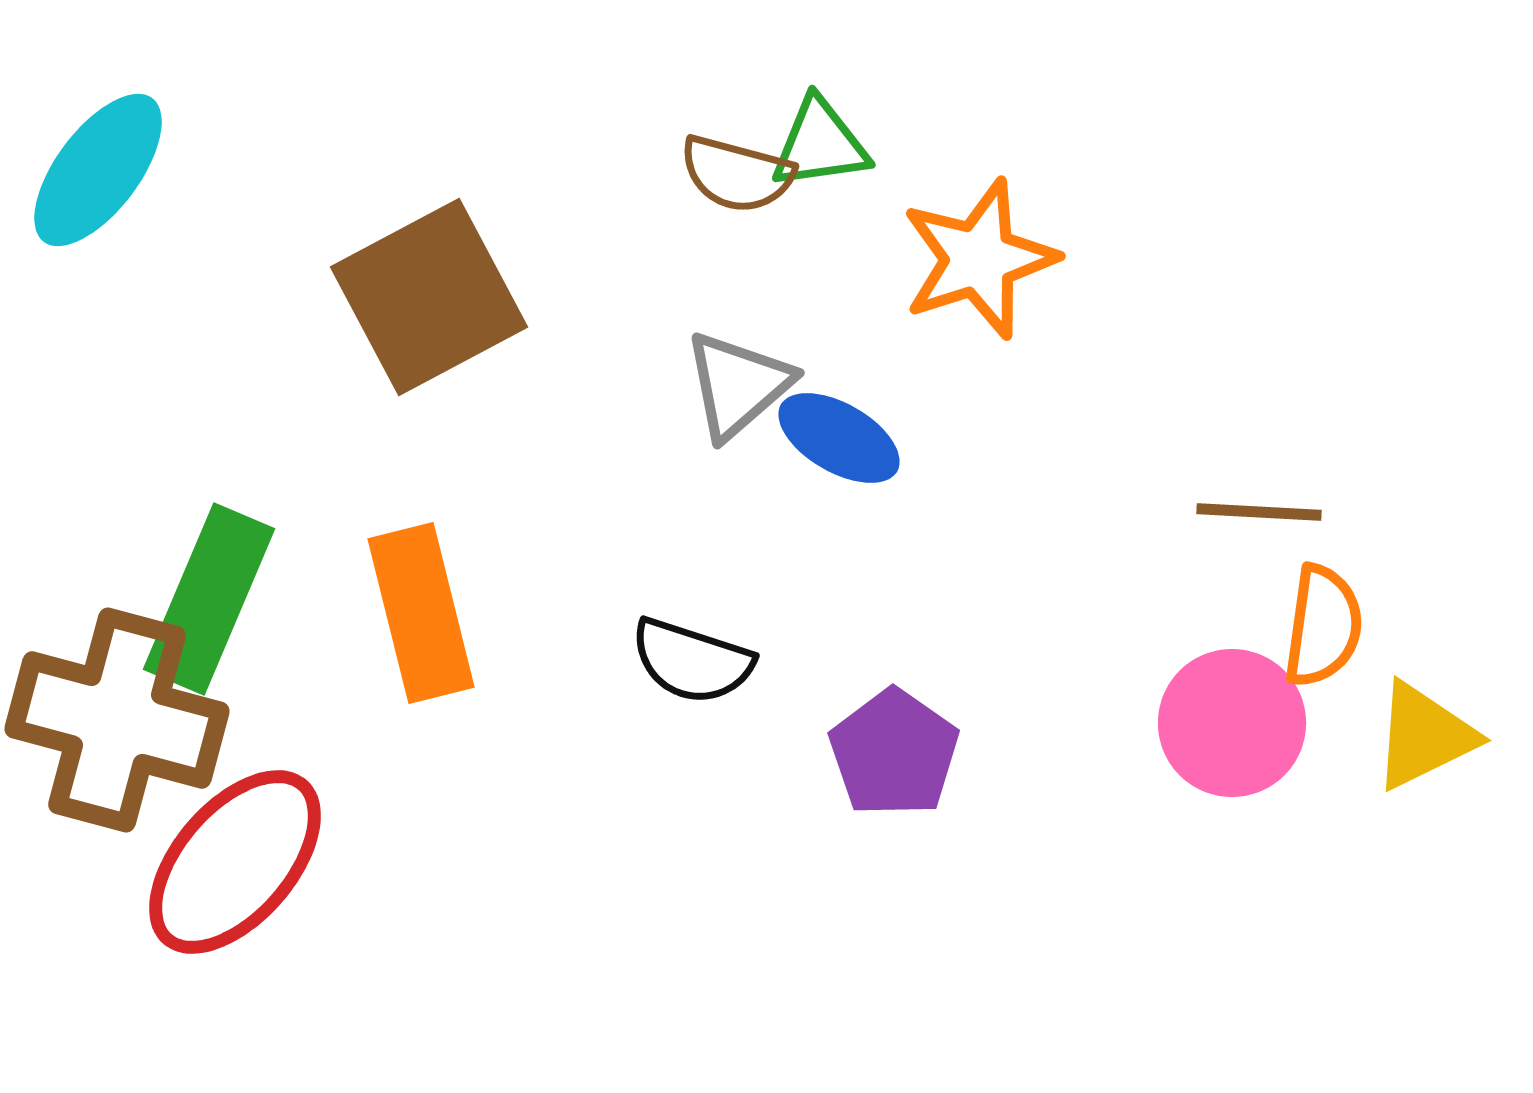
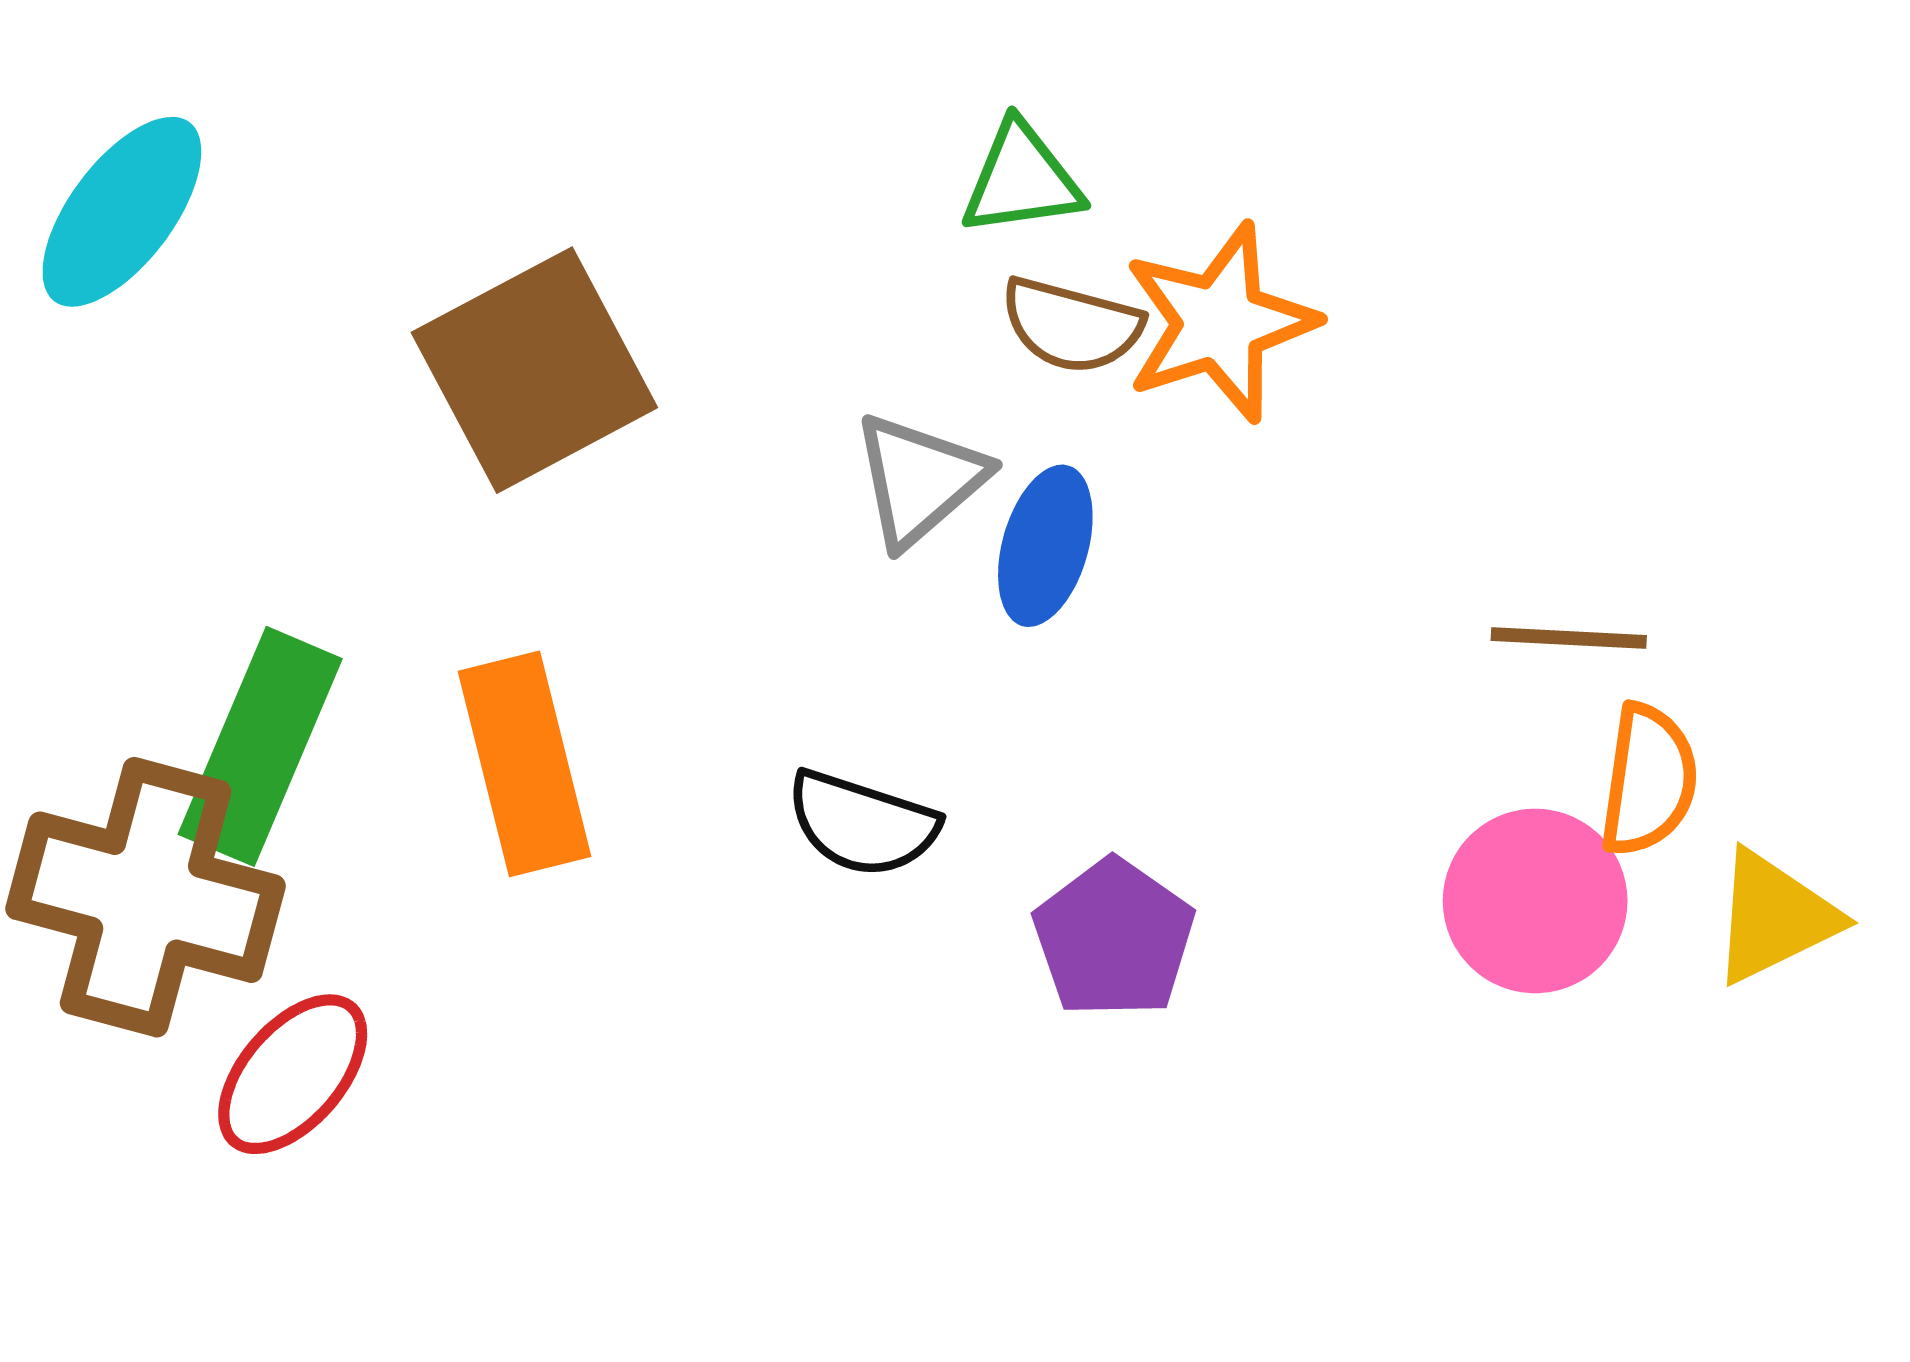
brown semicircle: (737, 174) -> (1072, 325), moved
blue ellipse: (839, 438) -> (1045, 546), turned 76
red ellipse: (235, 862) -> (293, 1074), size x0.7

